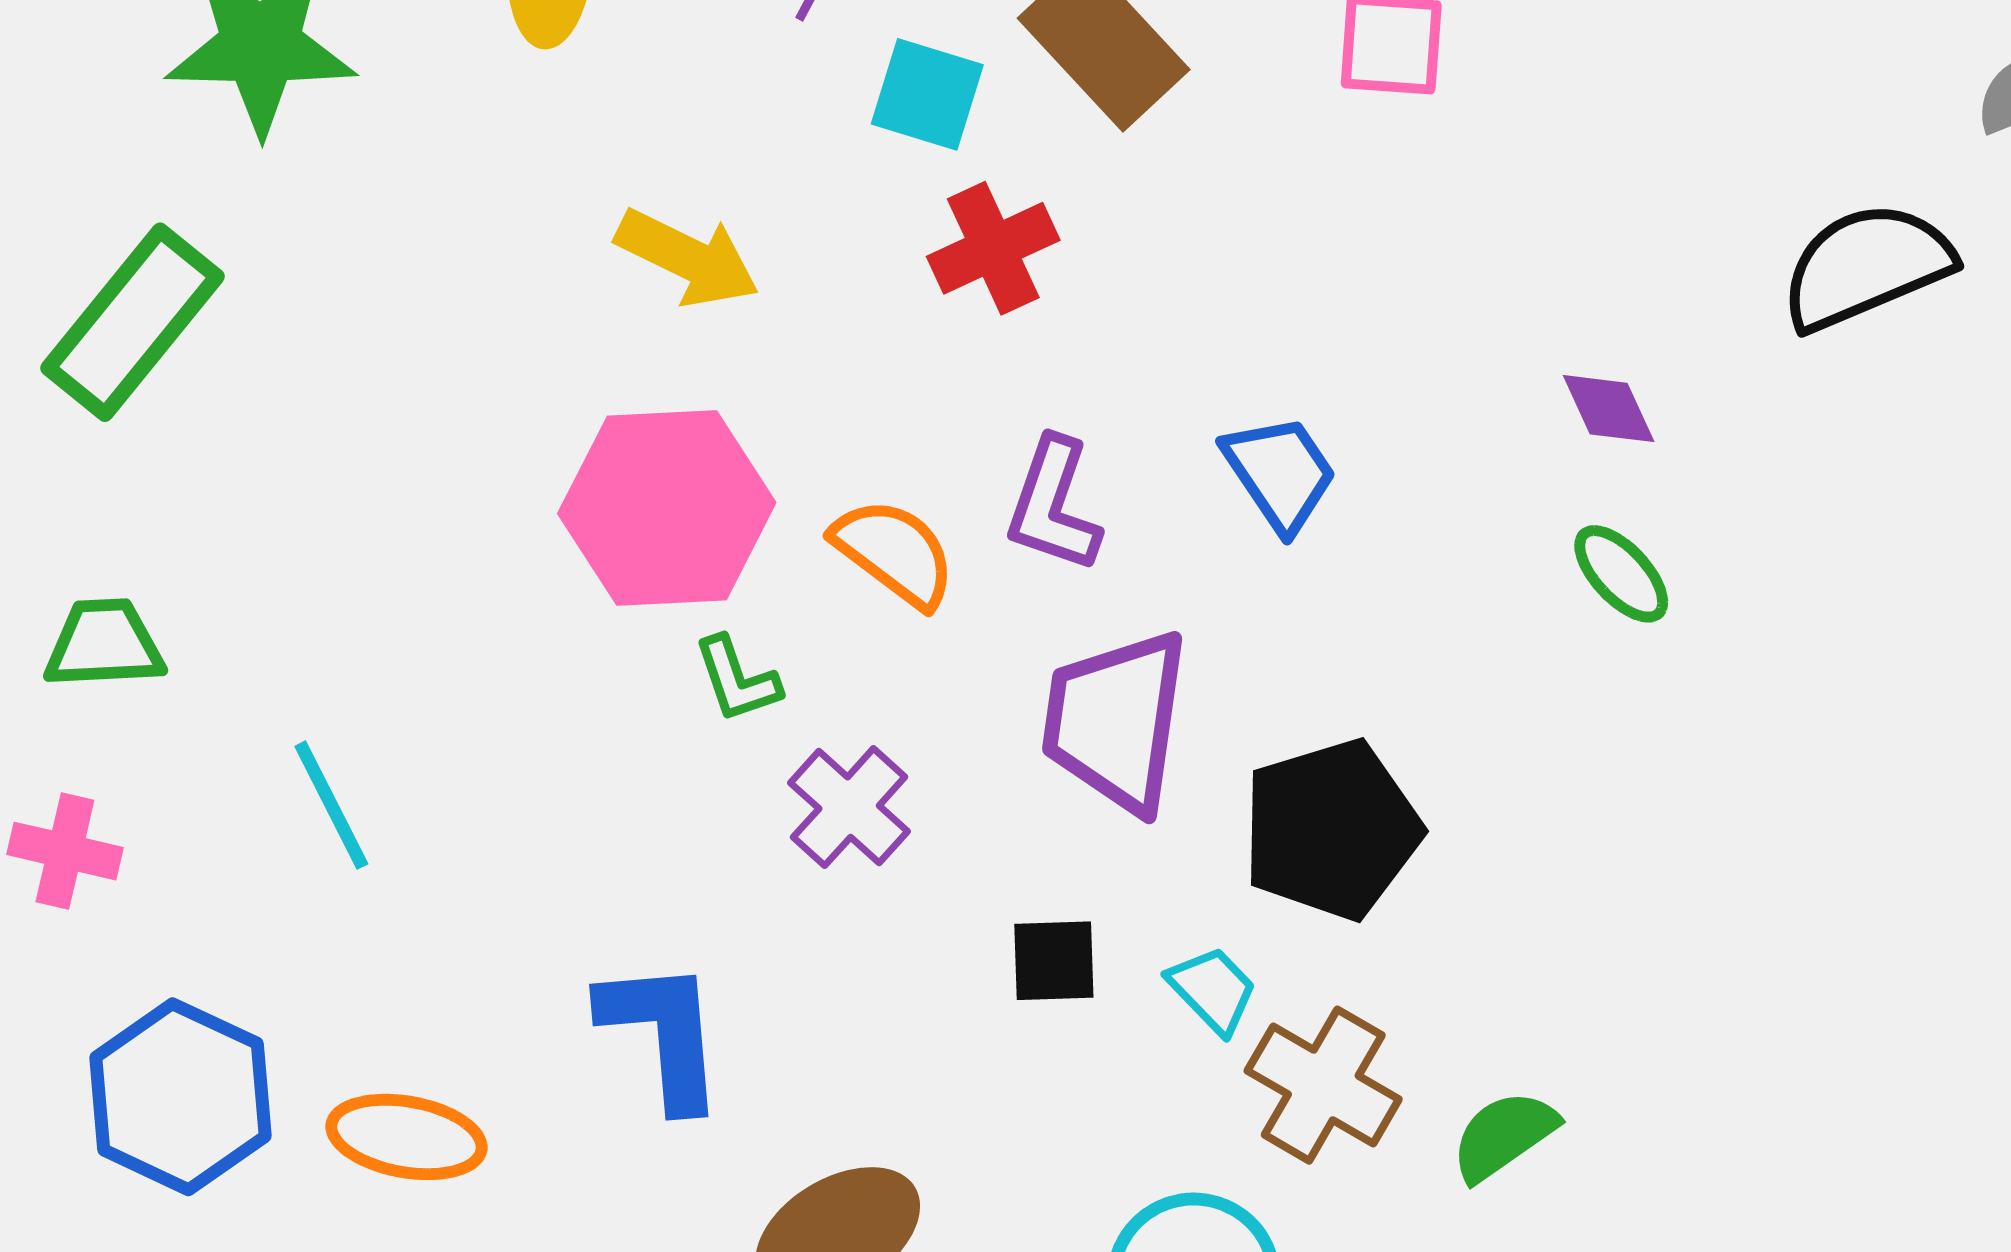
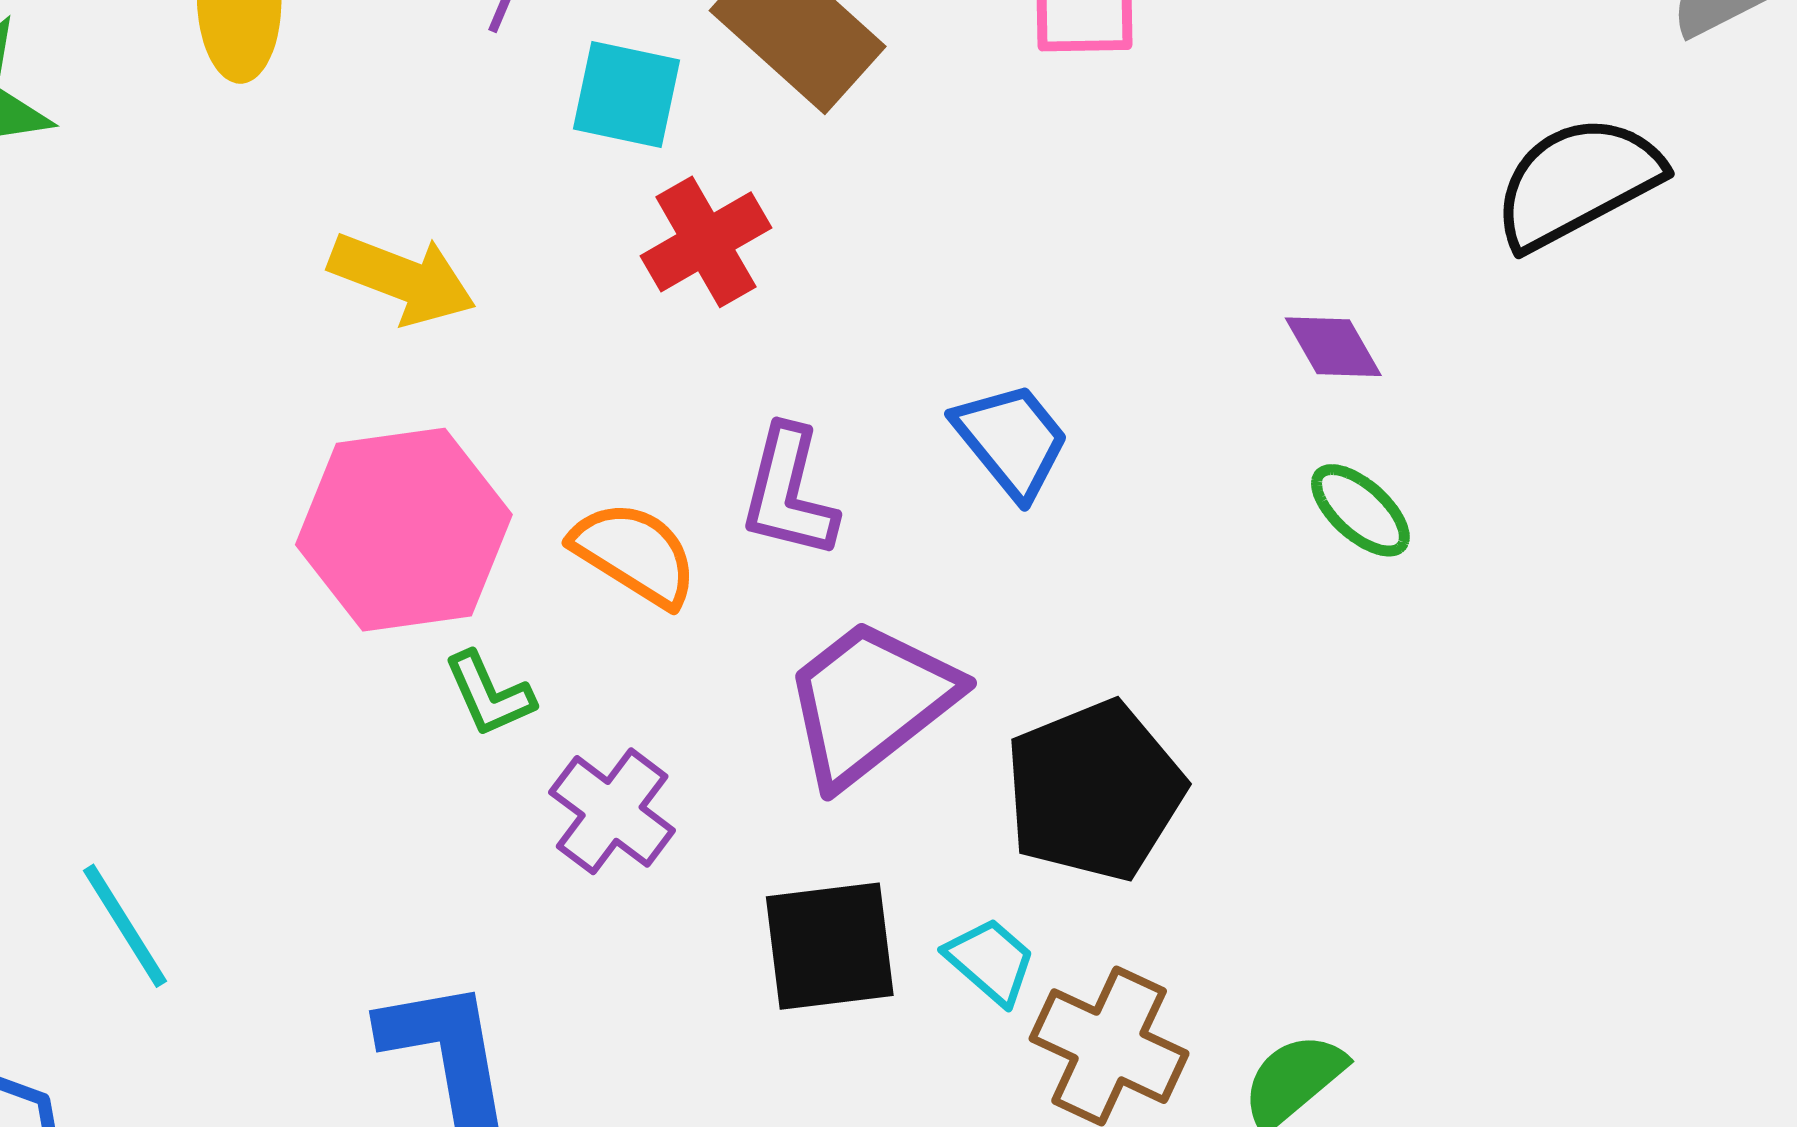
purple trapezoid: (1116, 721) -> (870, 702), turned 49
cyan line: (331, 805) -> (125, 926), moved
black square: (1054, 961) -> (830, 946), size x1.5

